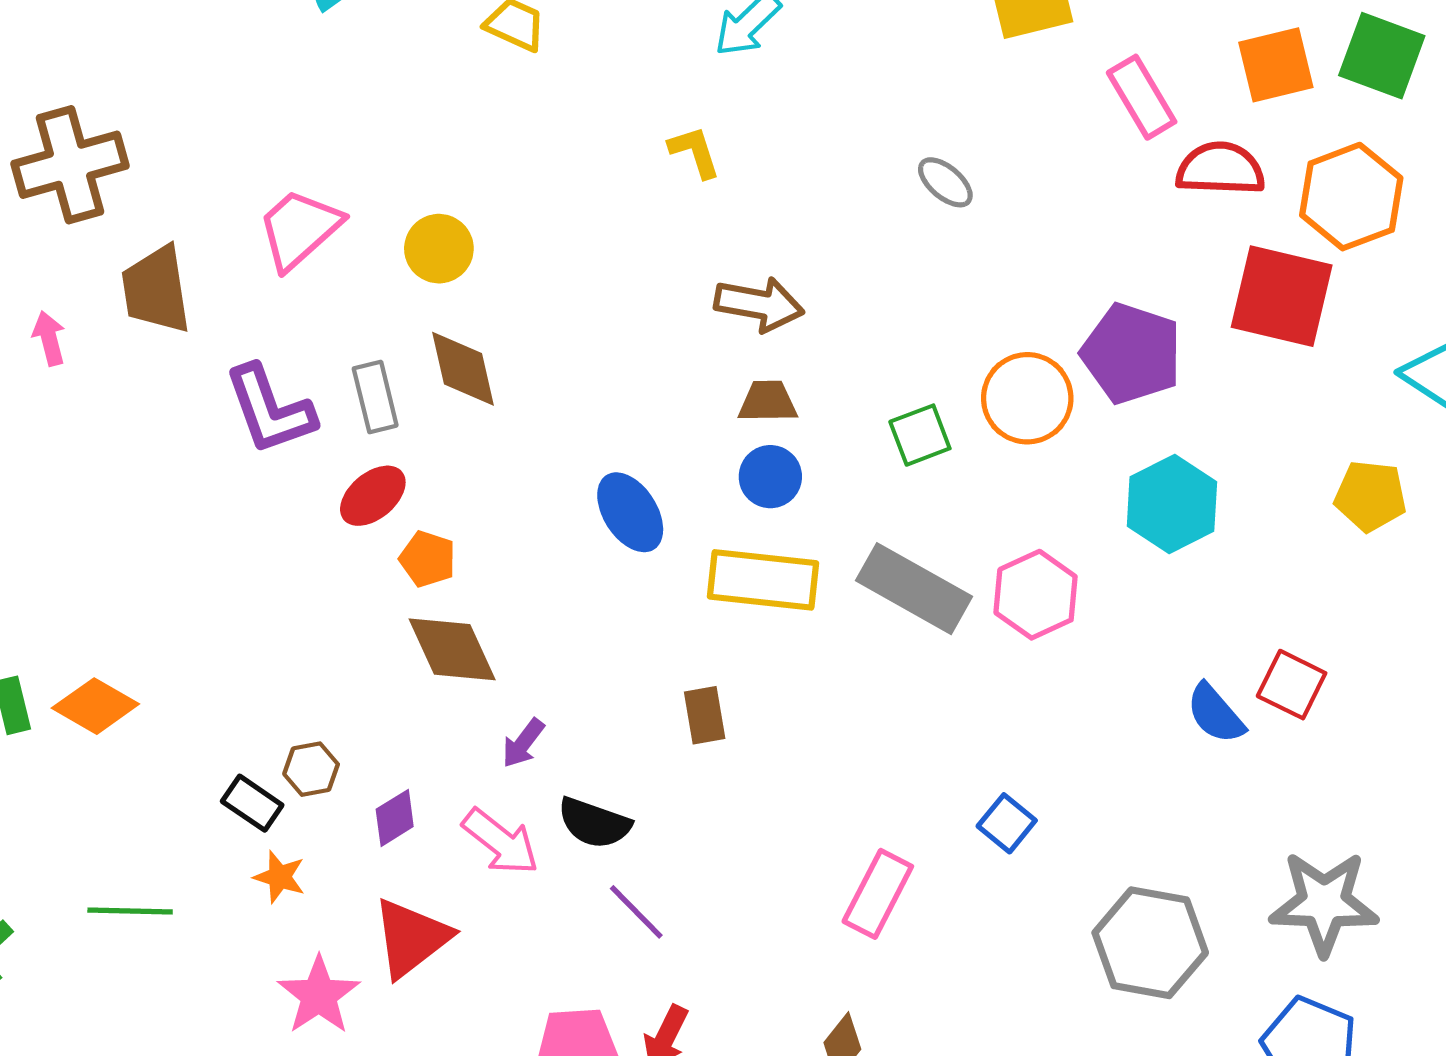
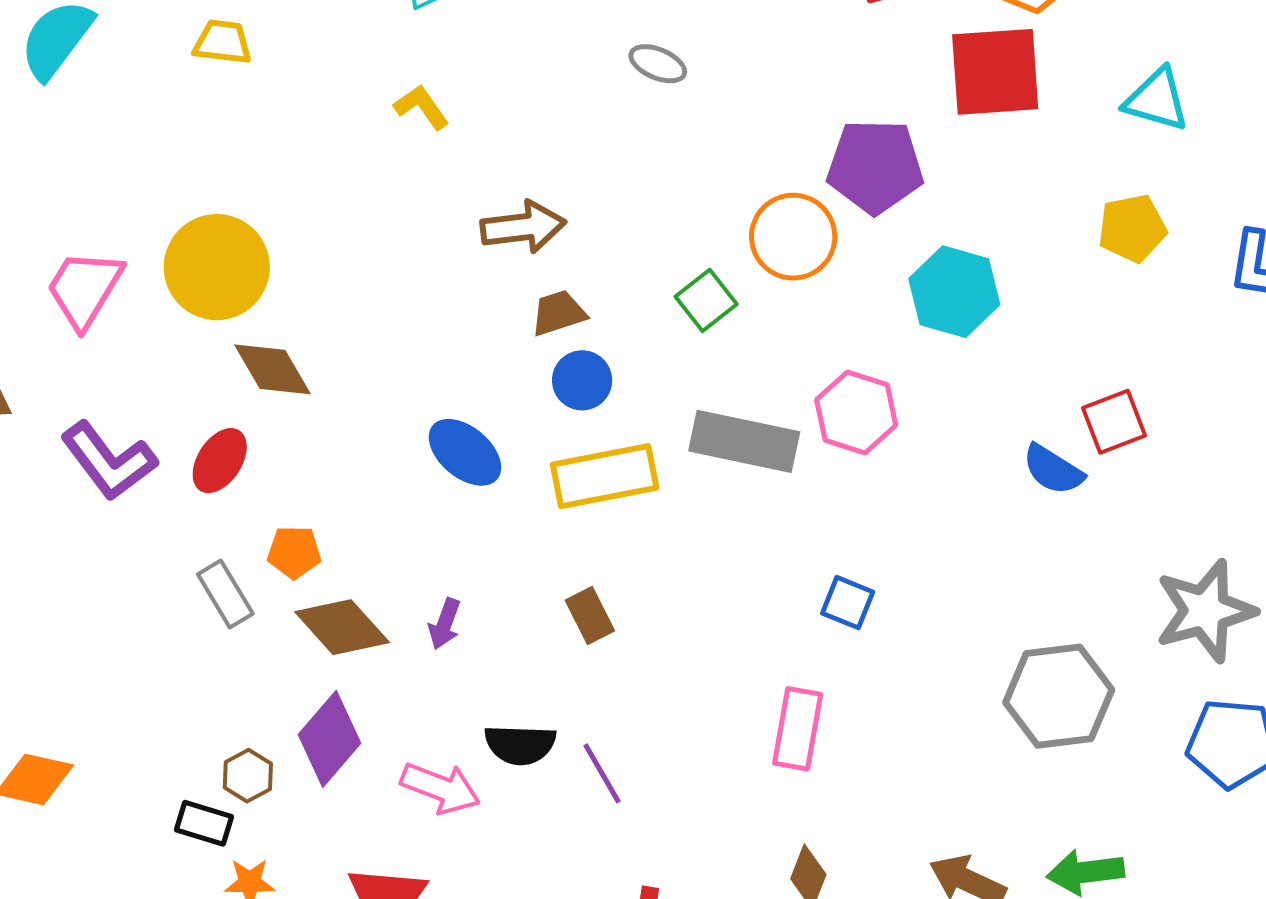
yellow circle: (439, 249) -> (217, 267), size x1.6
gray rectangle: (375, 397) -> (225, 594), moved
red ellipse: (373, 496) -> (220, 461), moved
red square: (1292, 685) -> (1114, 422), turned -30
purple arrow: (523, 743) -> (445, 624), moved
purple diamond: (395, 818) -> (330, 739), moved, size x1.6
blue square: (1007, 823) -> (848, 603), moved
purple line: (636, 912) -> (602, 773), moved, turned 32

